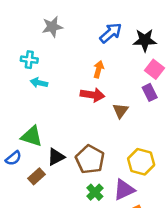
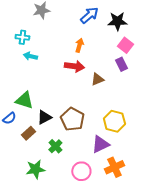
brown triangle: (120, 111) -> (97, 79), turned 32
green cross: (95, 192) -> (55, 146), moved

